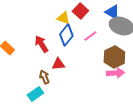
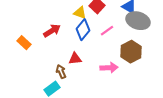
red arrow: (41, 44) -> (52, 31), moved, turned 90
pink arrow: (115, 73) -> (109, 68), moved

